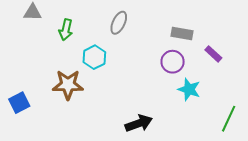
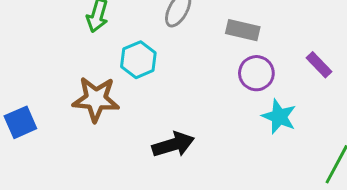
gray rectangle: (182, 34) -> (243, 30), moved
black arrow: (139, 123) -> (173, 145), moved

